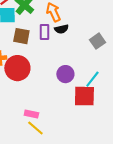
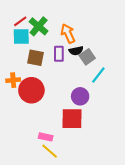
gray square: (97, 41) -> (87, 57), moved
cyan line: (92, 79) -> (98, 75), moved
red square: (84, 96) -> (72, 119), moved

